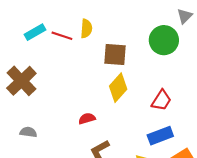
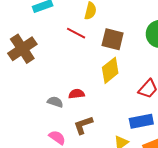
red line: (62, 36) -> (76, 33), moved
gray semicircle: (28, 132) -> (55, 102), moved

